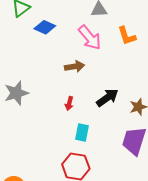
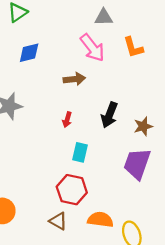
blue diamond: (45, 27) -> (29, 53), moved, turned -40
black arrow: (107, 98) -> (109, 115), turned 145

